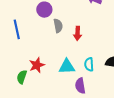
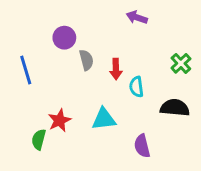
cyan semicircle: (89, 64) -> (136, 87), moved
purple semicircle: (80, 86) -> (142, 146), moved

